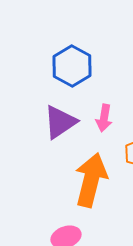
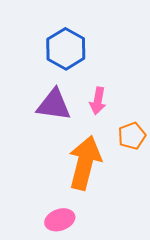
purple triangle: (60, 122) -> (54, 105), turned 42

